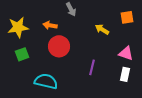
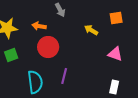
purple line: (92, 67) -> (64, 76), moved
white rectangle: (125, 74) -> (114, 87), moved
cyan semicircle: (46, 81) -> (35, 82), turned 70

